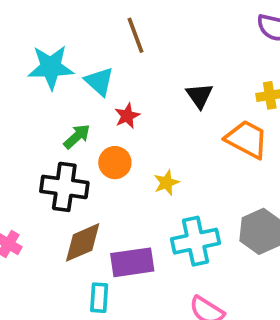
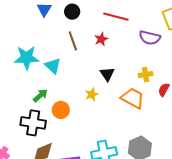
red star: (127, 116) -> (101, 39), moved
yellow star: (166, 183) -> (92, 94), moved

